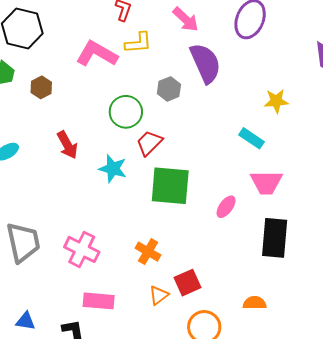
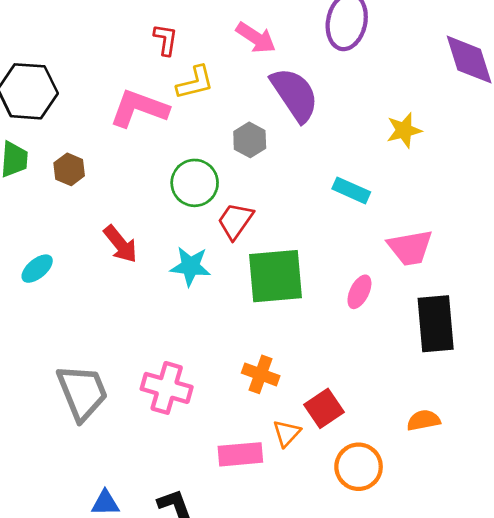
cyan rectangle: (252, 138) -> (351, 190), moved
pink rectangle: (99, 301) -> (240, 454), moved

